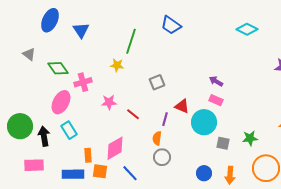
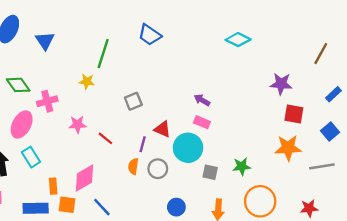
gray circle: (162, 157) -> (158, 169), moved
blue circle: (204, 173) -> (176, 207), moved

